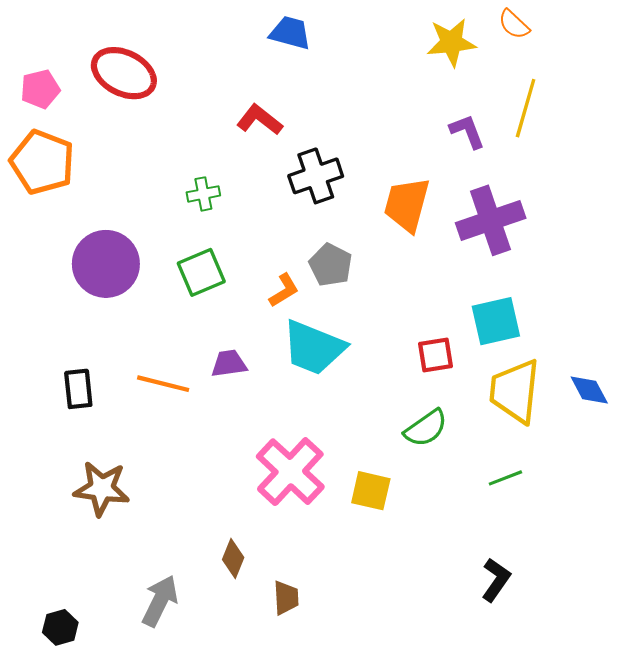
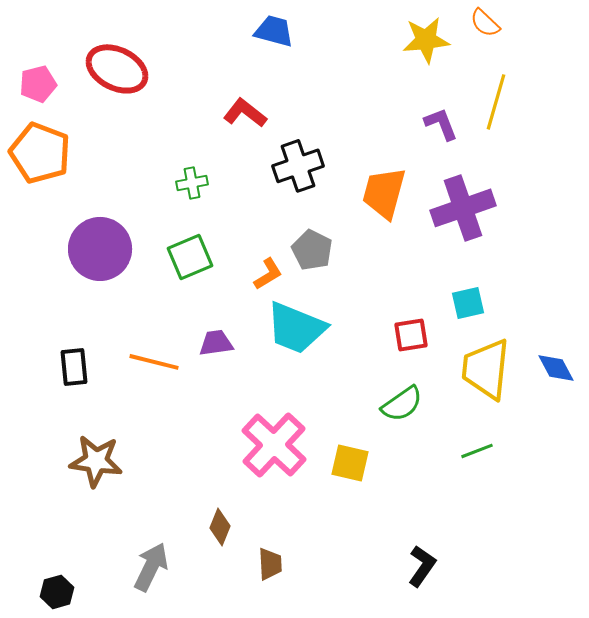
cyan square: (496, 321) -> (468, 303), size x0.7
black L-shape: (496, 580) -> (422, 566), moved

